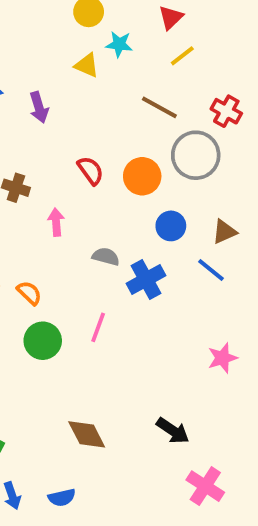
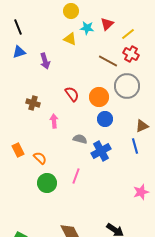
red triangle: (171, 18) -> (107, 24), moved
yellow line: (182, 56) -> (128, 34), moved
red cross: (226, 111) -> (131, 54), moved
blue circle: (171, 226) -> (105, 119), moved
blue line: (211, 270) -> (135, 146), turned 35

